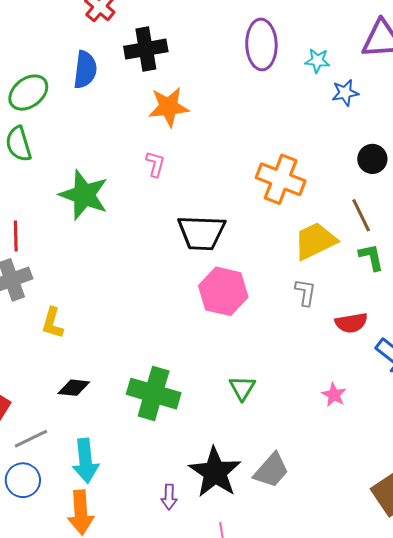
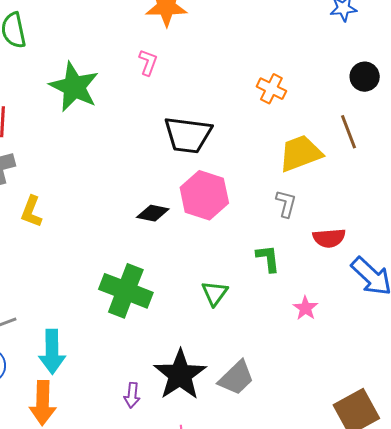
orange cross: (281, 179) -> (271, 89), size x0.6
green L-shape: (371, 257) -> (268, 258), moved
black diamond: (74, 388) -> (153, 213), moved

